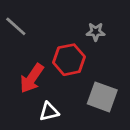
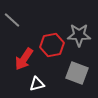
gray star: (96, 32) -> (79, 35), moved, size x1.6

